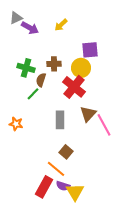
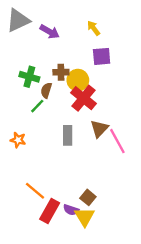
gray triangle: (16, 18) -> (18, 20), size x1.6
yellow arrow: (61, 25) -> (94, 28), moved, turned 96
purple arrow: (30, 28) -> (50, 32), moved
yellow circle: (81, 68) -> (78, 80), moved
brown square: (66, 152) -> (88, 197), moved
orange line: (56, 169) -> (35, 191), moved

